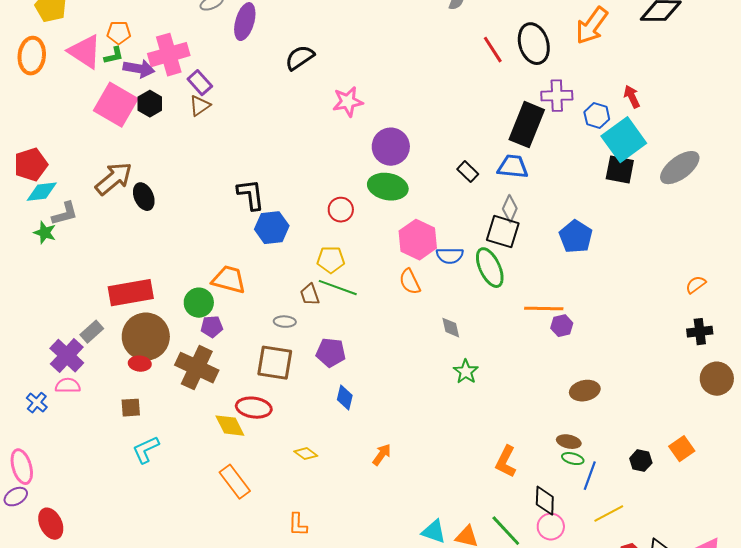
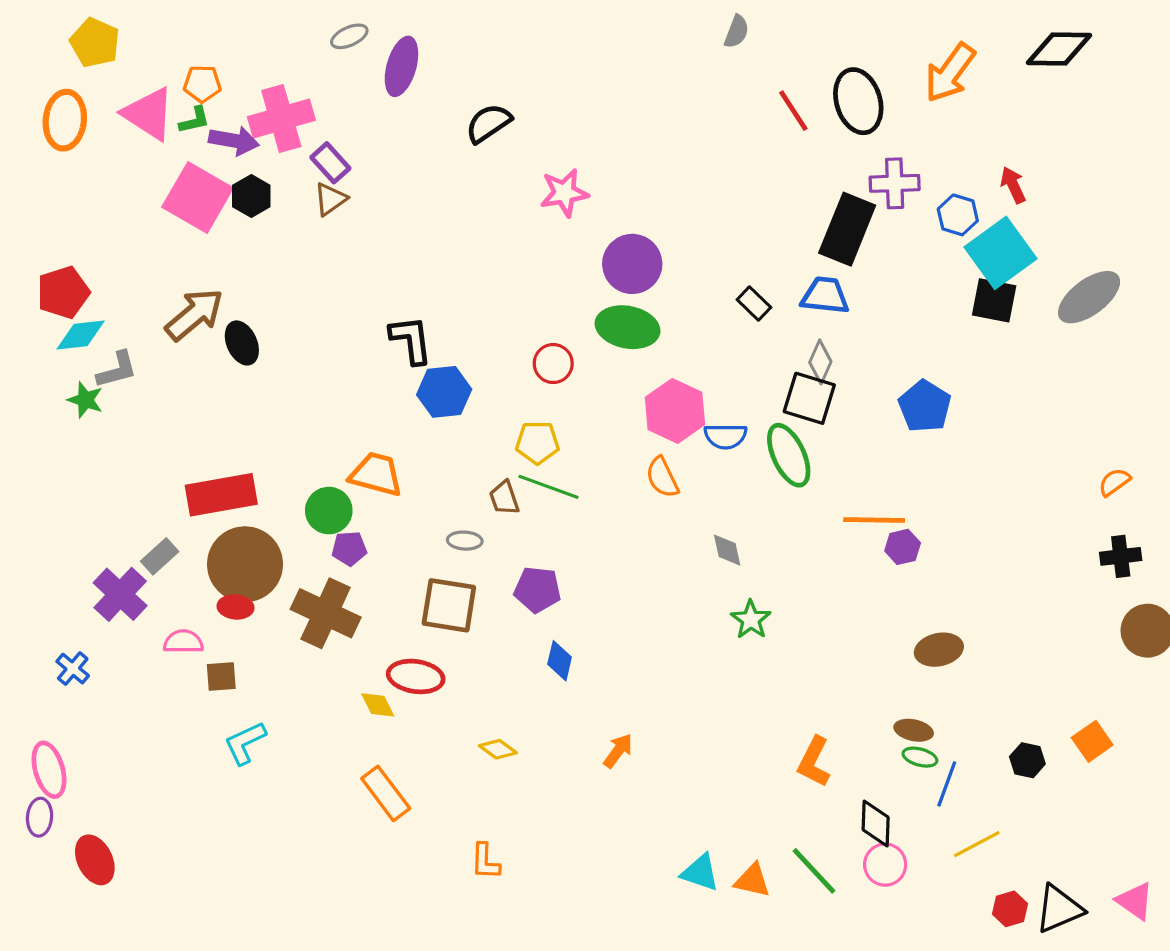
pink semicircle: (68, 386) -> (183, 642), moved
yellow diamond: (230, 426) -> (378, 705), size x0.7
purple ellipse: (16, 497) -> (40, 817), turned -55

